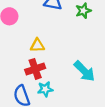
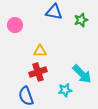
cyan star: (45, 89) -> (65, 90), moved

